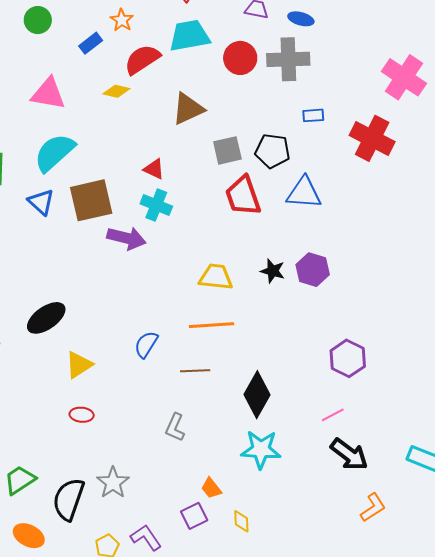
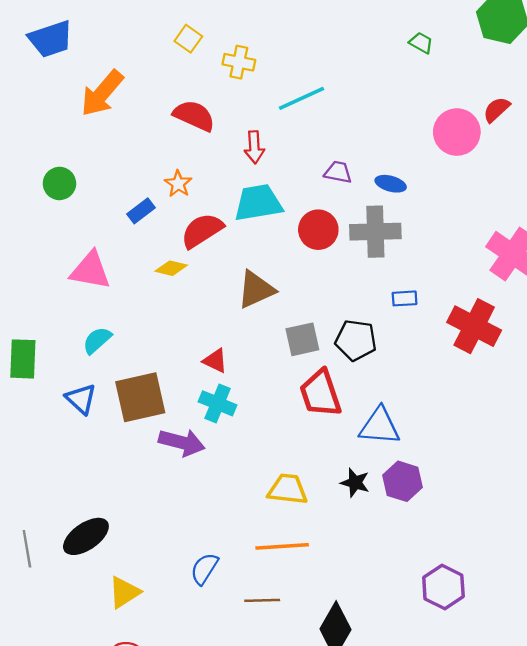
green circle: (38, 20) -> (59, 183), moved
cyan semicircle: (54, 153) -> (97, 340), size x0.6
blue triangle: (304, 193) -> (380, 426), moved

